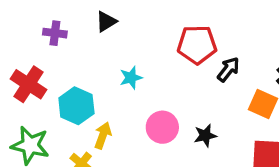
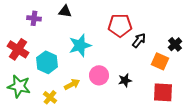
black triangle: (106, 21) -> (65, 11), turned 40
cyan star: (131, 78) -> (80, 45), size x1.6
yellow arrow: (103, 135) -> (72, 84), moved, turned 42

